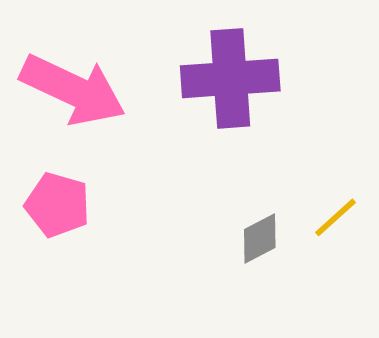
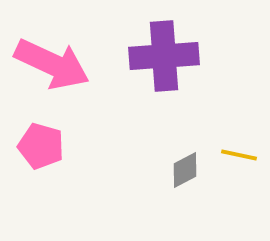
yellow line: (336, 217) -> (239, 155), turned 54

